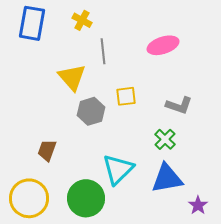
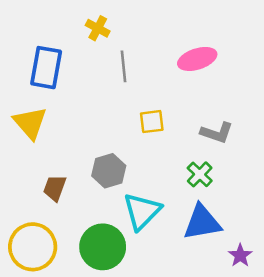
blue rectangle: (32, 23) -> (46, 68), moved
yellow triangle: (72, 77) -> (30, 123), moved
gray hexagon: (91, 111) -> (109, 171), moved

